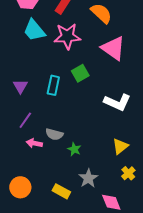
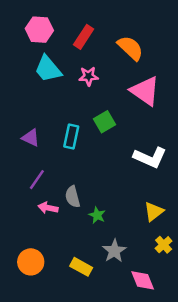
pink star: (67, 36) -> (89, 76), size x0.6
purple triangle: (20, 86) -> (31, 138), turned -35
gray semicircle: (54, 134) -> (73, 197), turned 60

